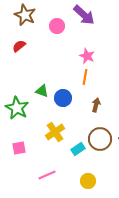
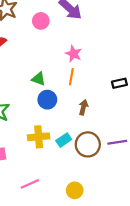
green triangle: (42, 91) -> (39, 79), moved
yellow cross: (55, 132) -> (39, 137), turned 30
cyan rectangle: (78, 149) -> (64, 140), moved

